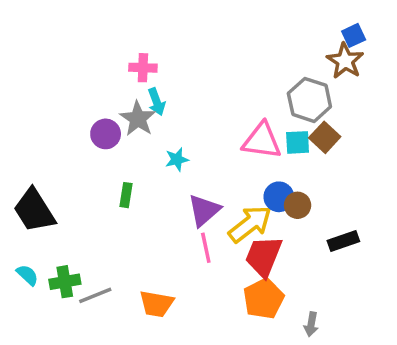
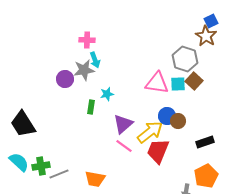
gray star: (138, 119) -> (84, 70), turned 30
green rectangle: (126, 195) -> (91, 107), moved
pink line: (206, 248) -> (124, 146), turned -42
cyan semicircle: (27, 275) -> (19, 162), size x1.5
orange pentagon: (264, 299) -> (206, 176), moved

